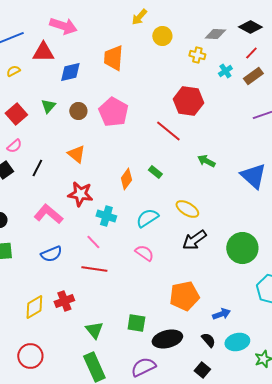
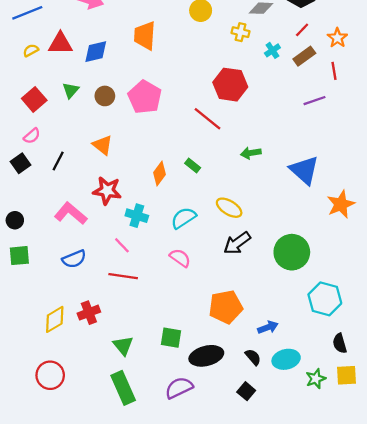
red triangle: (43, 52) -> (60, 44), moved
green arrow: (206, 161) -> (251, 153), turned -36

